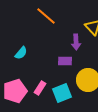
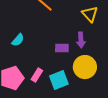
purple arrow: (76, 42) -> (81, 40), moved

